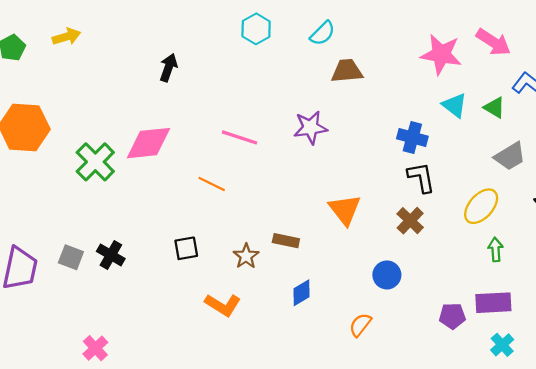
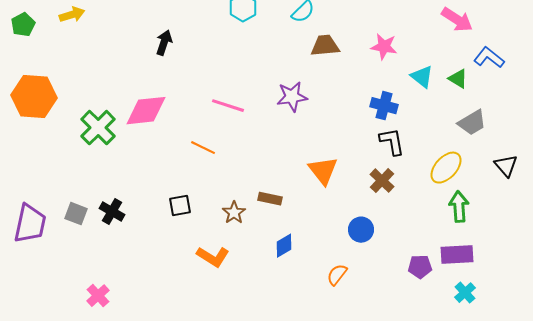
pink star: (441, 54) -> (384, 47), moved, size x0.7
green arrow: (496, 249) -> (459, 207), size x1.4

